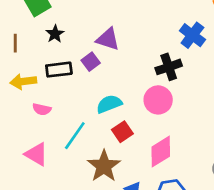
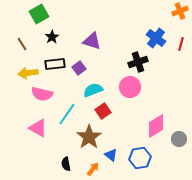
brown line: (15, 43) -> (22, 44), turned -32
purple square: (91, 62) -> (79, 68), moved
pink semicircle: (42, 109) -> (42, 94), size x1.5
pink diamond: (161, 152) -> (156, 126), moved

